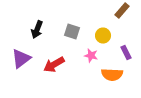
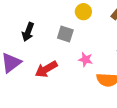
yellow circle: (103, 36) -> (83, 12), moved

